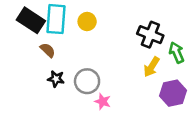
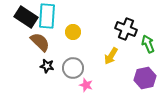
yellow circle: (87, 21) -> (73, 32), moved
brown semicircle: (48, 50) -> (40, 42), size x1.5
yellow arrow: (152, 67) -> (111, 56), moved

